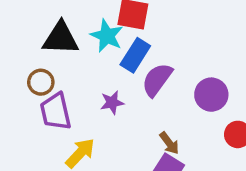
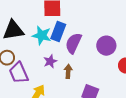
cyan star: (107, 36) -> (42, 35), moved
brown arrow: (169, 143) -> (68, 71), moved, turned -128

